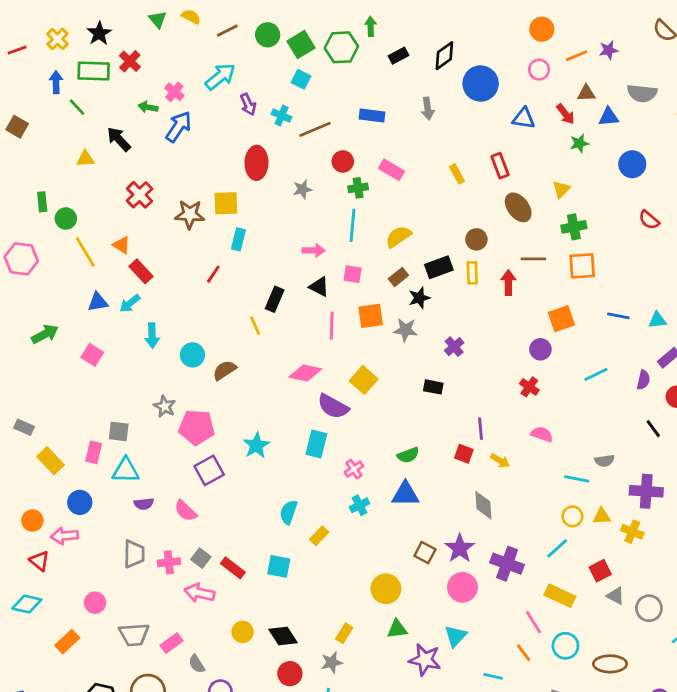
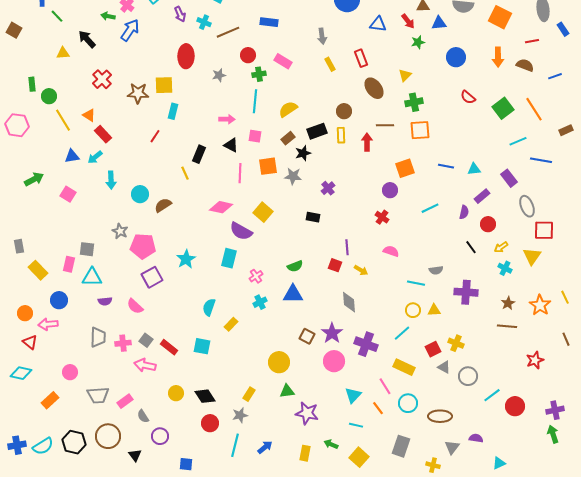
gray arrow: (428, 109) -> (322, 36), moved
gray rectangle: (24, 427) -> (19, 246), turned 56
yellow cross: (632, 532) -> (456, 343), moved
cyan triangle: (456, 636) -> (353, 395), moved

